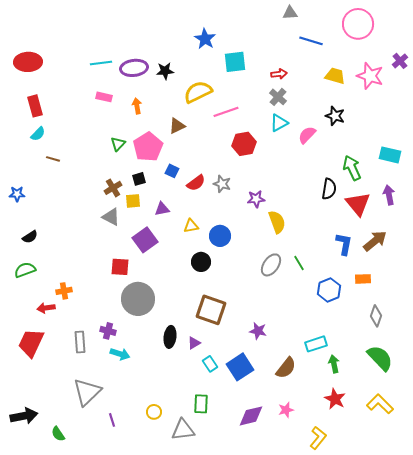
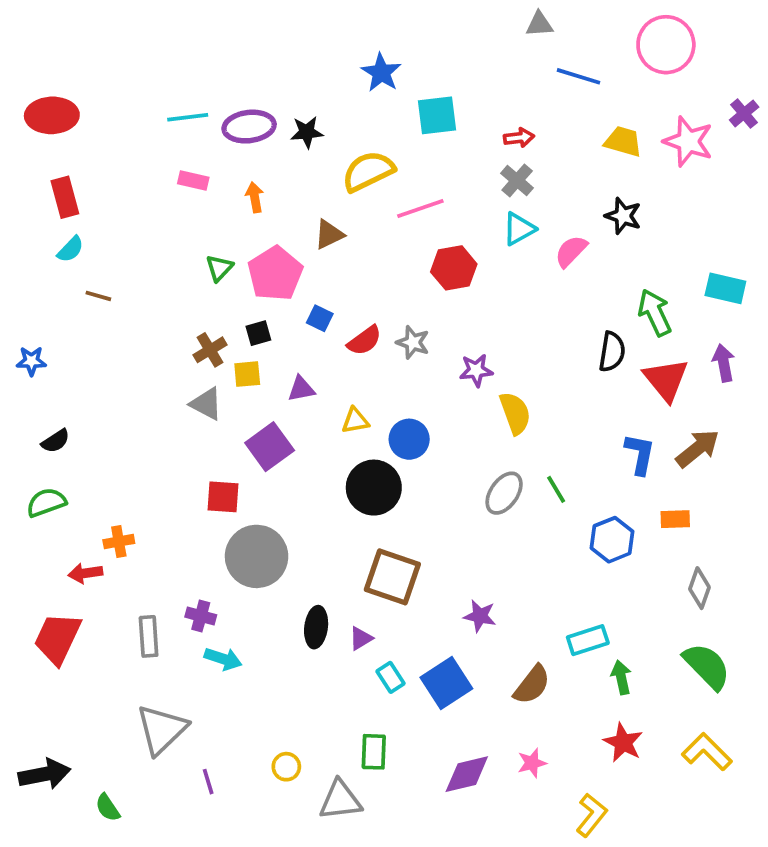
black circle: (201, 262) -> (374, 488), size x1.5

